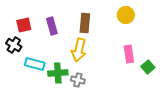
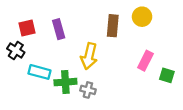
brown rectangle: (85, 23) -> (113, 26), moved
pink rectangle: (129, 54) -> (145, 61), turned 36
green square: (148, 67) -> (167, 75), turned -32

